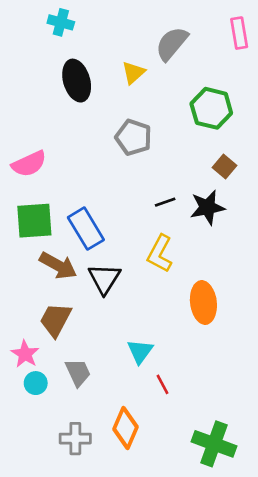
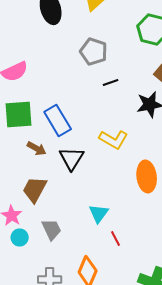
black line: (165, 202) -> (111, 82), moved
yellow L-shape: (160, 254) -> (114, 139), turned -88
brown arrow: (58, 266) -> (37, 148), size x0.7

